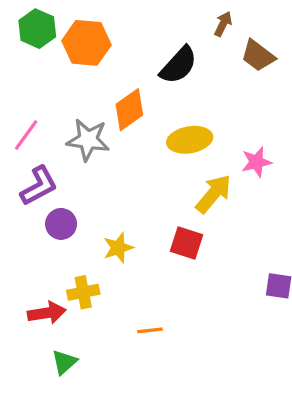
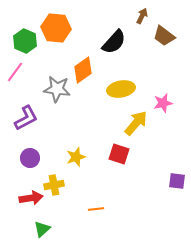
green hexagon: (37, 29) -> (25, 41), moved
pink line: (26, 135) -> (15, 72), moved
purple circle: (61, 224) -> (30, 158), moved

